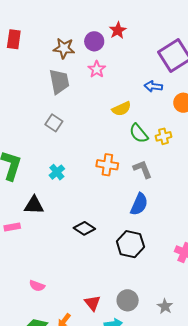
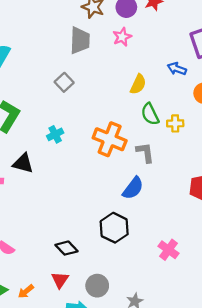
yellow semicircle: (121, 109) -> (138, 84), turned -54
orange cross: (107, 165) -> (110, 139), size x1.4
black diamond: (84, 228) -> (66, 248), moved

